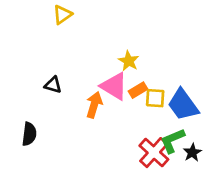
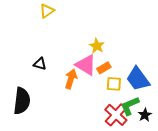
yellow square: (155, 98) -> (114, 84), moved
black semicircle: (29, 134) -> (22, 101), size x1.5

